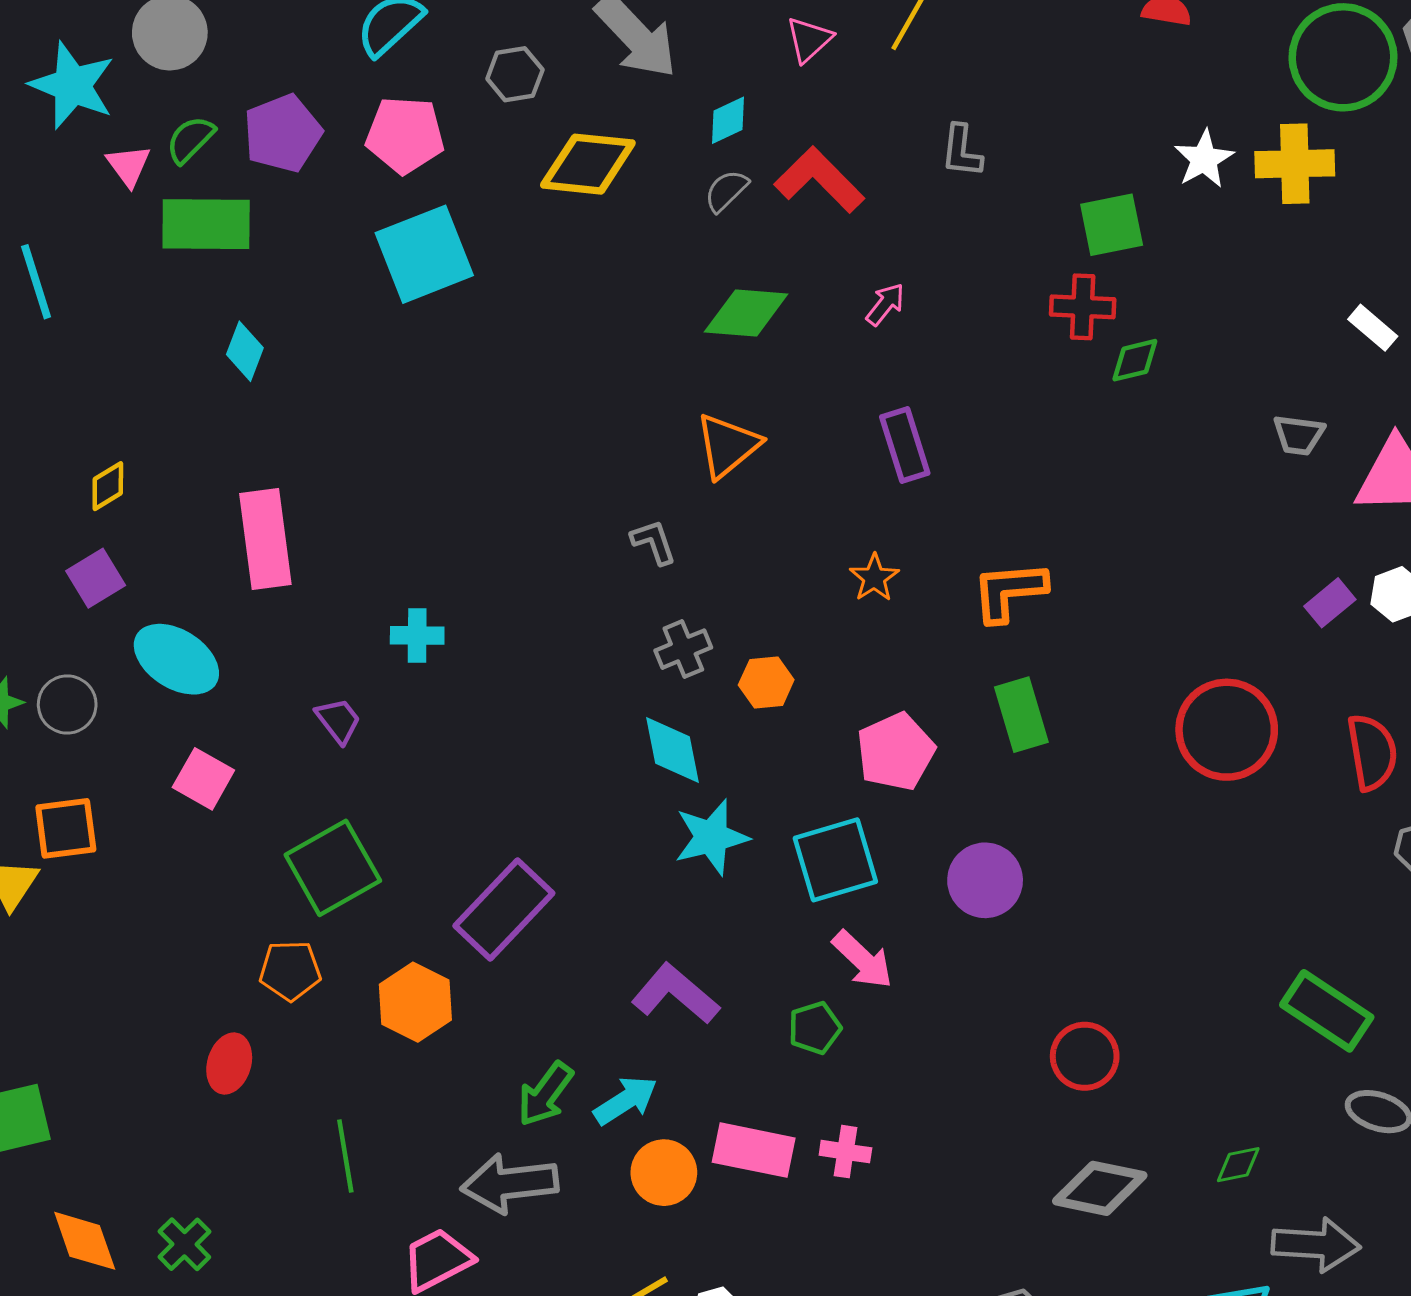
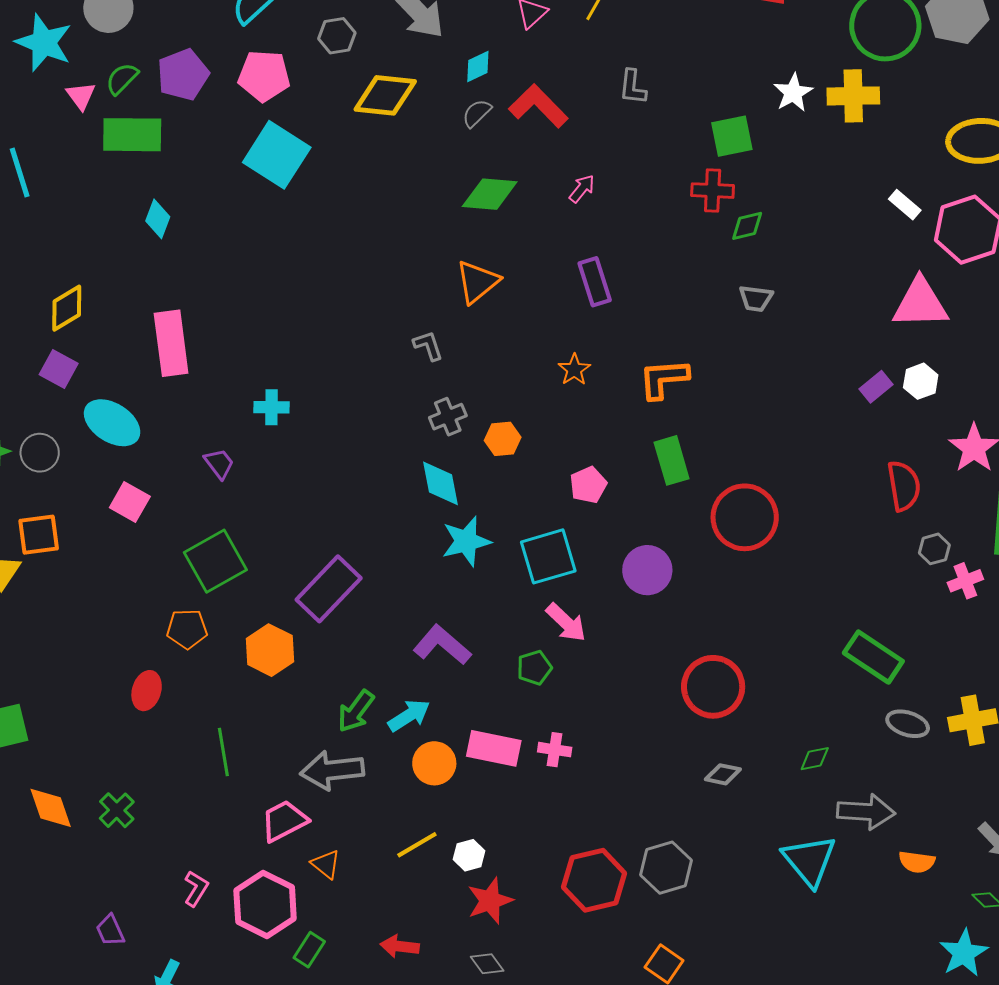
cyan square: (424, 254) -> (277, 155), turned -36
gray trapezoid: (1299, 435) -> (756, 298), moved
yellow diamond: (108, 486) -> (67, 308), size x1.4
purple square: (96, 578) -> (59, 369), turned -30
red circle: (1227, 730) -> (745, 517), moved
pink pentagon: (896, 752) -> (588, 485), size x0.7
red circle: (1085, 1056) -> (713, 687), size x1.4
gray diamond: (1100, 1188) -> (723, 774), size x0.6

